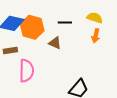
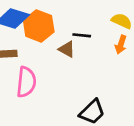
black line: (65, 22) -> (82, 35), moved

